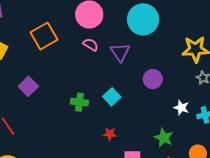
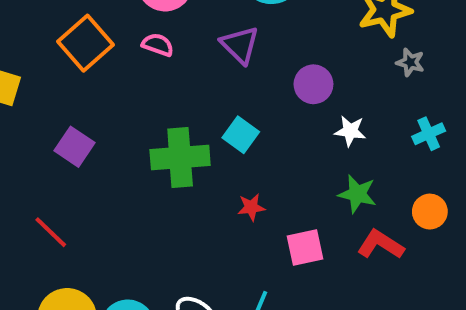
pink semicircle: (91, 45) -> (158, 45), moved
green cross: (79, 102) -> (180, 158), size x1.6
white star: (181, 108) -> (350, 131), moved

